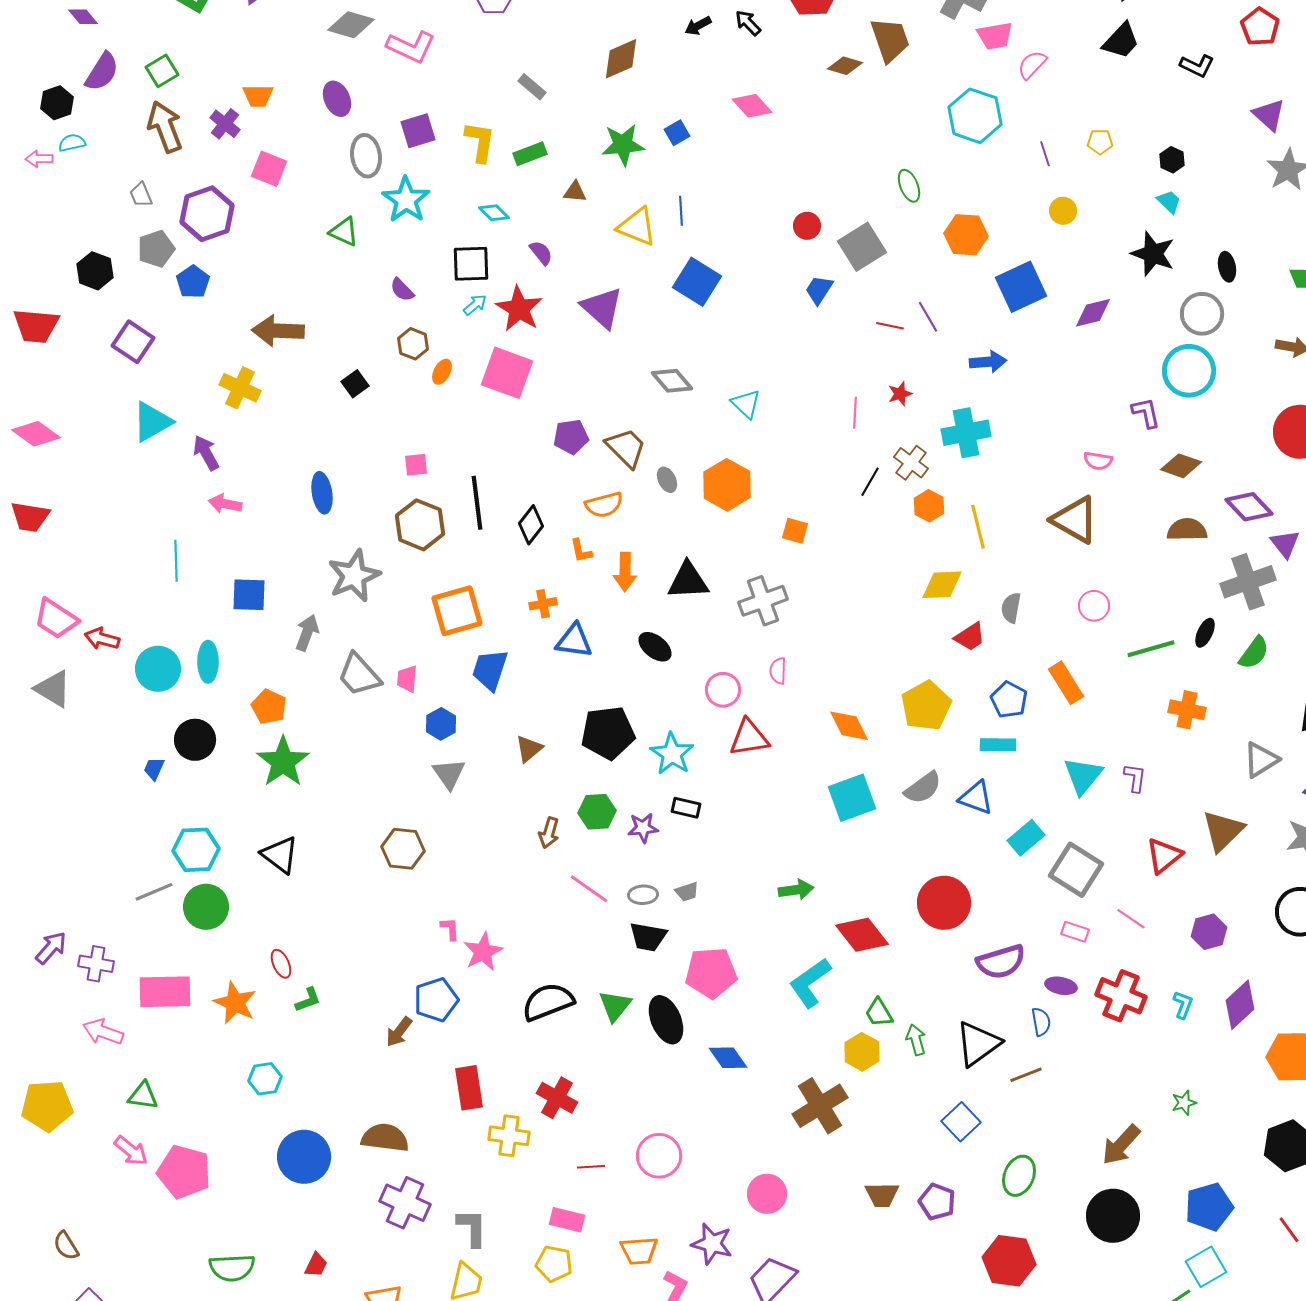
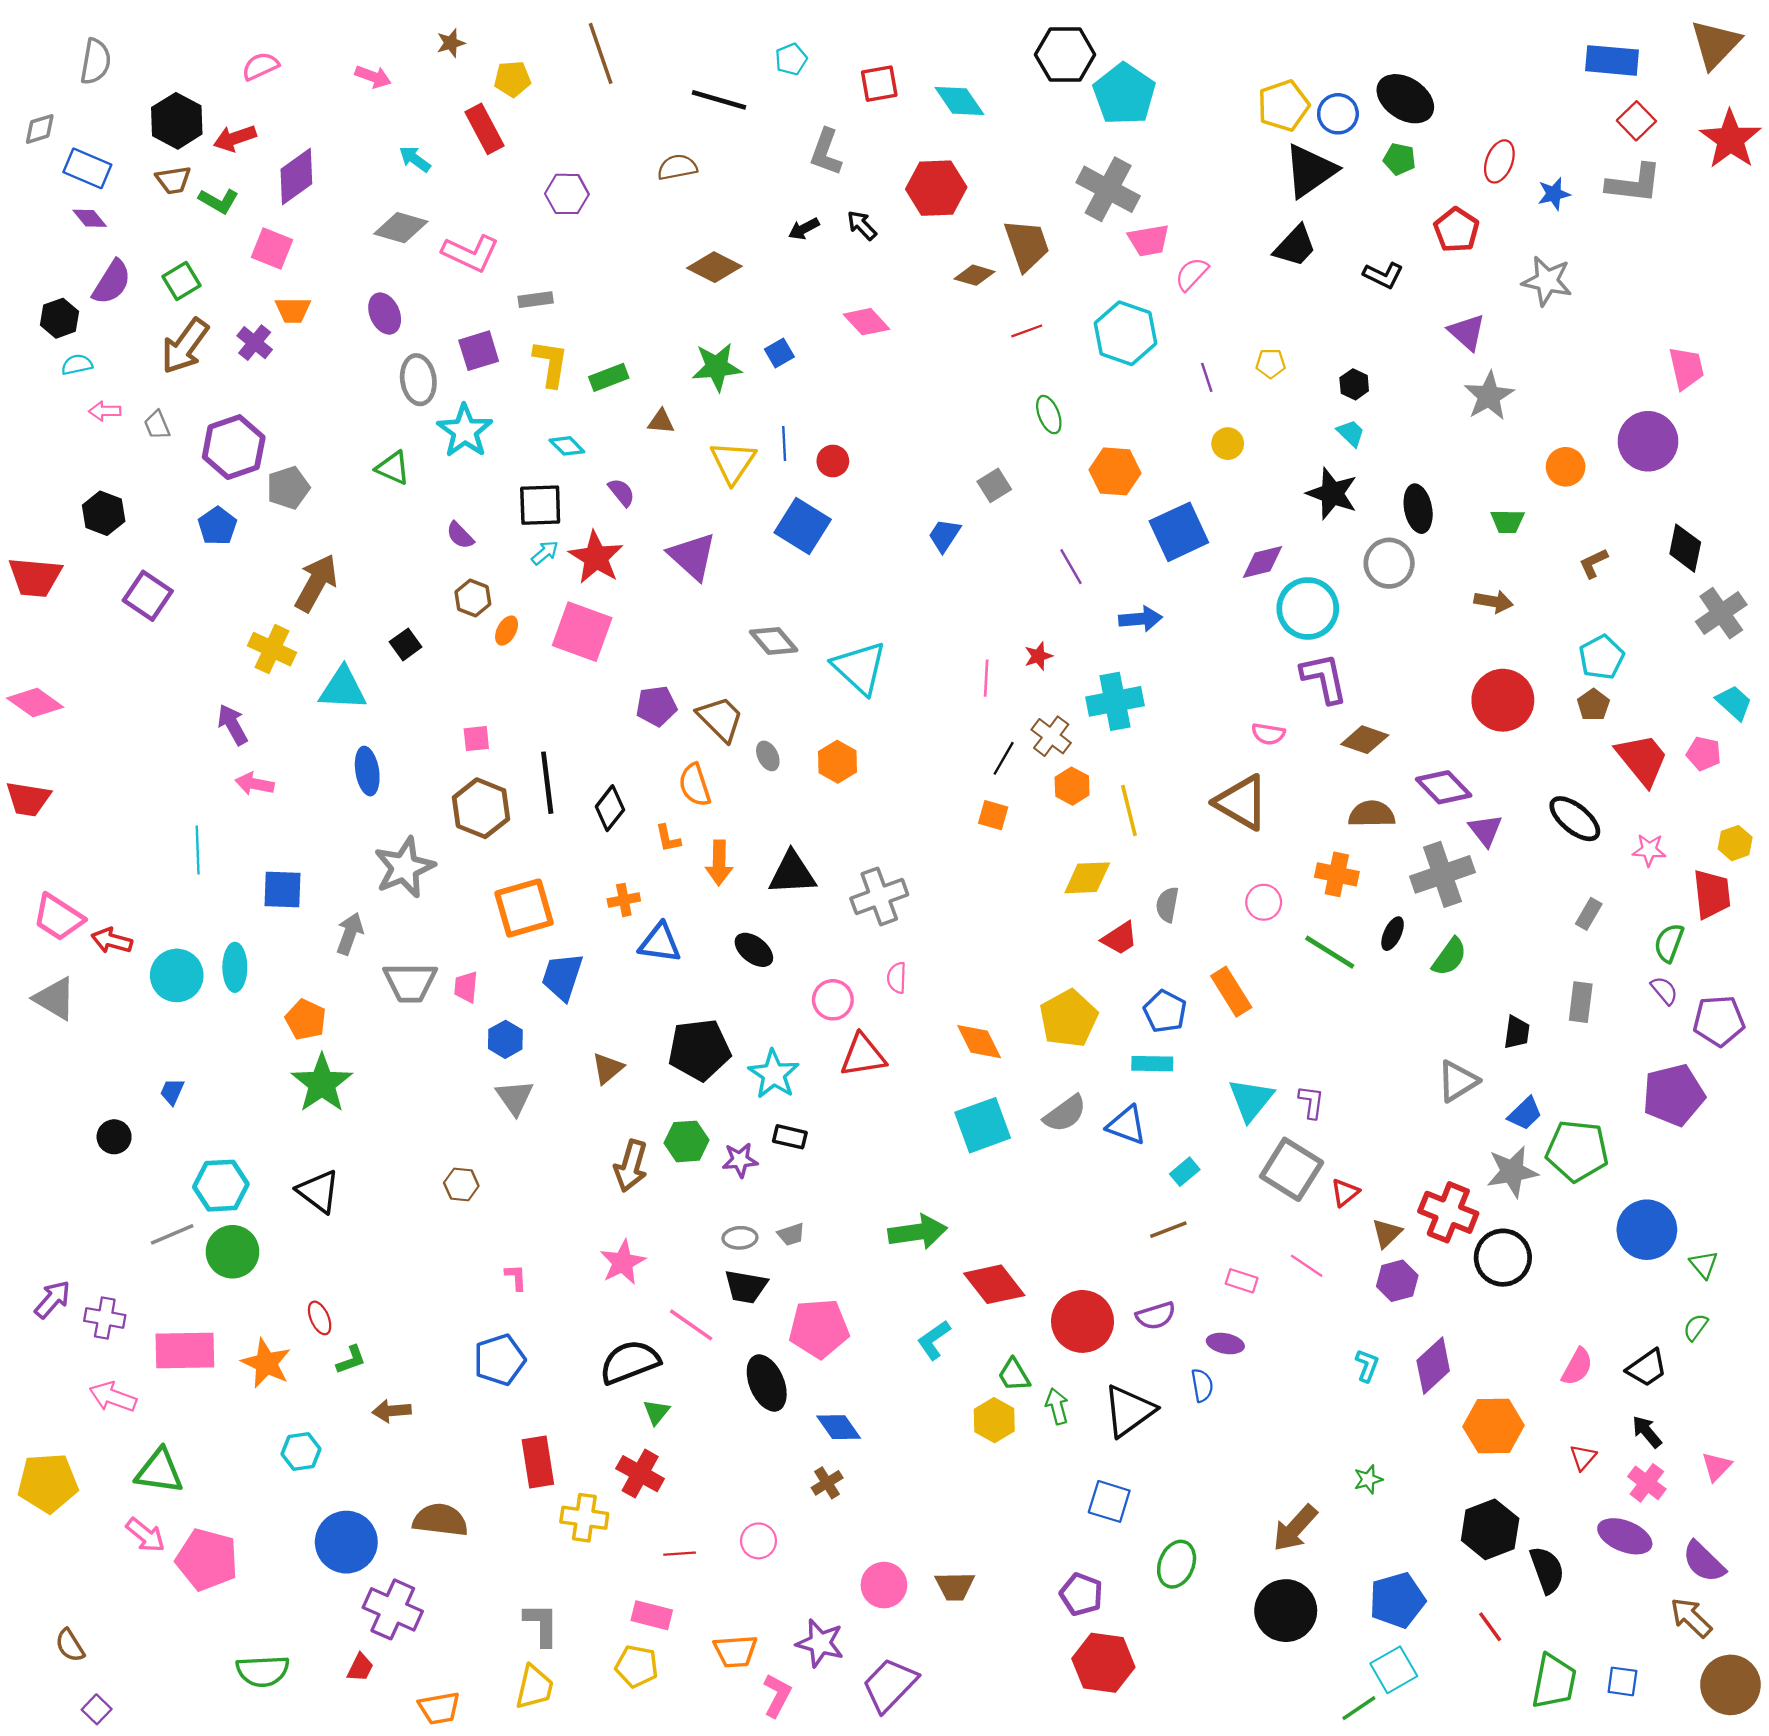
brown diamond: (621, 59) -> (714, 267), turned 51
gray rectangle: (532, 87) -> (536, 300), moved, turned -48
brown arrow: (165, 127) -> (185, 346), turned -123
pink arrow: (39, 159) -> (105, 411), moved
pink square: (269, 169) -> (272, 248), moved
red circle: (807, 226) -> (833, 461), moved
yellow triangle: (637, 227) -> (733, 462), turned 42
gray square: (862, 247) -> (994, 485), size x0.6
gray pentagon: (156, 249) -> (288, 488), moved
black ellipse: (1227, 267) -> (1418, 509), size x1.4
red line: (890, 326) -> (1027, 331), moved, turned -32
brown arrow: (278, 331) -> (316, 583), turned 117
cyan circle: (1189, 371) -> (1308, 608), moved
cyan triangle: (746, 404) -> (860, 668), size x1.6
purple L-shape: (1146, 413) -> (1324, 678), size x1.4
cyan triangle: (152, 422) -> (343, 689), moved, turned 33
orange hexagon: (727, 485) -> (837, 762), size x0.7
orange semicircle: (604, 505) -> (695, 785), turned 87
orange square: (795, 531) -> (993, 815), moved
green line: (1151, 649) -> (1330, 952), turned 48
gray trapezoid: (359, 675) -> (410, 982), turned -48
orange cross: (1187, 710) -> (1337, 874), moved
black circle: (195, 740) -> (114, 1137), moved, size x0.7
brown triangle: (1223, 831) -> (1387, 1233), moved, size x0.6
brown arrow: (549, 833) -> (631, 1166), size x1.4
cyan rectangle: (1026, 838) -> (1185, 1172), size x0.7
brown hexagon: (403, 849) -> (461, 1184), size x0.7
red triangle: (1164, 856) -> (1345, 1193), size x0.7
gray square: (1076, 870) -> (1292, 1169), moved
pink line: (589, 889) -> (691, 1325), moved
green arrow: (796, 890) -> (918, 1232), size x1.4
red circle: (944, 903) -> (1083, 1321), moved
pink star: (483, 952) -> (623, 1262), moved
purple semicircle: (1001, 962) -> (1156, 1316), size x0.7
cyan L-shape: (810, 983) -> (934, 1340), size x0.7
red cross: (1121, 996) -> (1448, 1212), moved
green triangle: (615, 1006) -> (656, 1412), moved, size x0.7
brown arrow: (399, 1032) -> (392, 1411), moved, turned 48
brown line: (1026, 1075) -> (1168, 1230), moved
green triangle: (143, 1096) -> (159, 1471), size x1.4
brown cross: (820, 1106) -> (827, 1483), moved, size x0.5
blue square: (961, 1122) -> (1109, 1501), turned -30
pink circle: (659, 1156) -> (759, 1541), size x0.7
brown trapezoid: (882, 1195) -> (955, 1586), moved
purple cross: (405, 1203) -> (393, 1609), moved
red hexagon: (1009, 1261) -> (1103, 1663), moved

